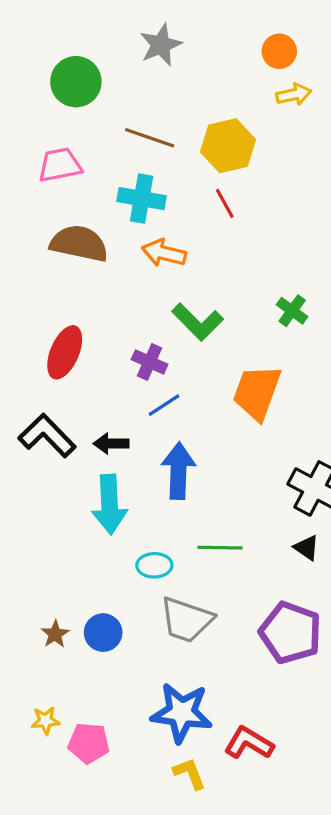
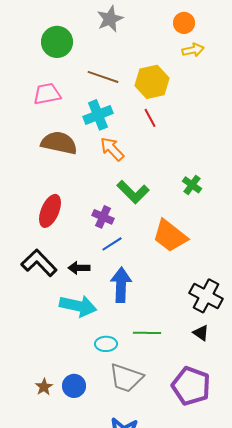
cyan cross: (142, 199) -> (98, 115), turned -32
orange arrow: (164, 253) -> (112, 149), turned 32
orange trapezoid: (257, 392) -> (170, 236), turned -72
cyan arrow: (110, 504) -> (78, 306), turned -75

